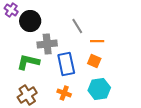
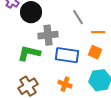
blue rectangle: (66, 64) -> (67, 55), turned -70

